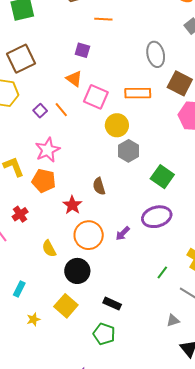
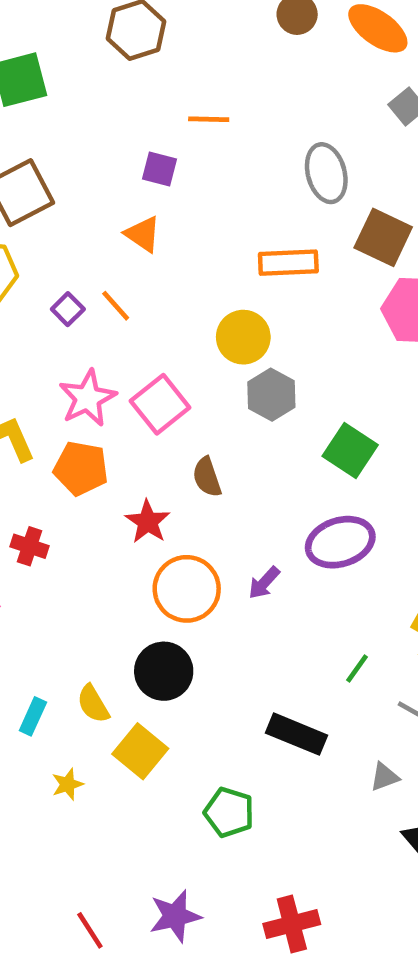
orange line: (103, 19) -> (209, 119), moved
pink square: (96, 97) -> (160, 404), moved, turned 30
red cross: (20, 214) -> (30, 546), turned -35
yellow semicircle: (49, 249) -> (93, 704), moved
black rectangle: (112, 304) -> (297, 734), moved, size x1.4

